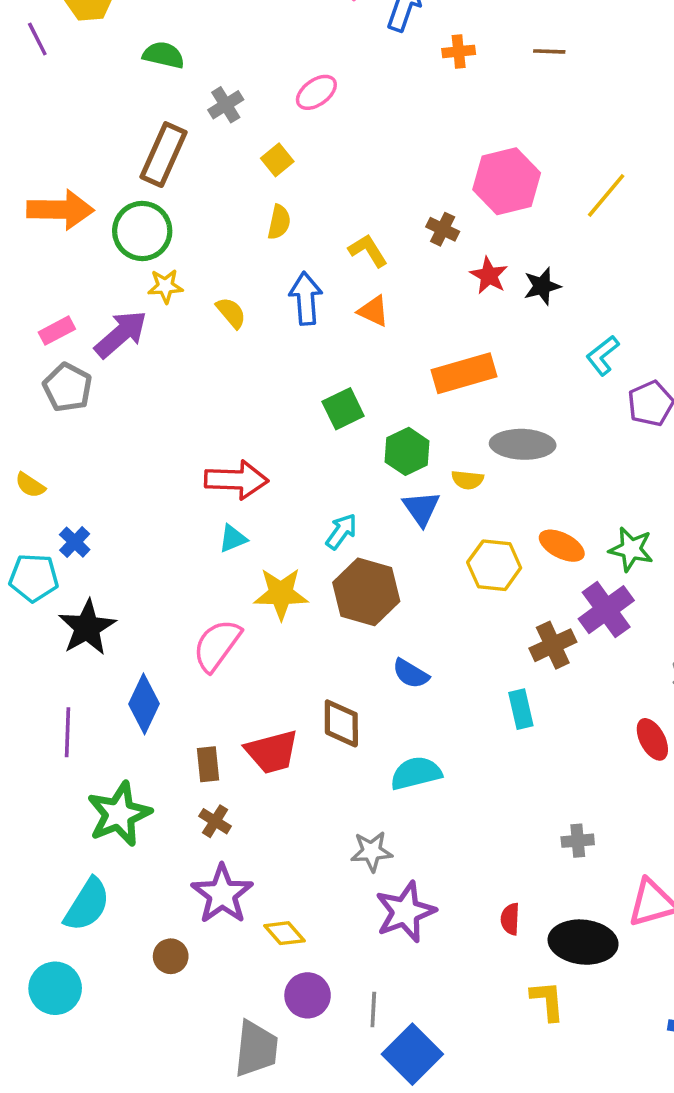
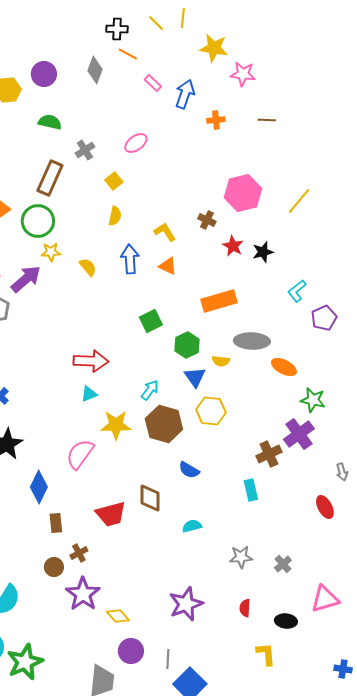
orange ellipse: (562, 546) -> (284, 367), moved
yellow hexagon: (494, 565) -> (211, 411), moved
brown rectangle: (208, 764) -> (56, 523), moved
cyan semicircle: (416, 773) -> (192, 526), size x0.7
green star: (119, 814) -> (25, 662), moved
brown cross: (215, 821) -> (79, 553), turned 30
gray cross: (578, 841) -> (283, 564), turned -36
gray star: (372, 851) -> (241, 557), moved
black ellipse: (583, 942) -> (286, 621), size x0.6
brown circle: (171, 956) -> (54, 567), moved

